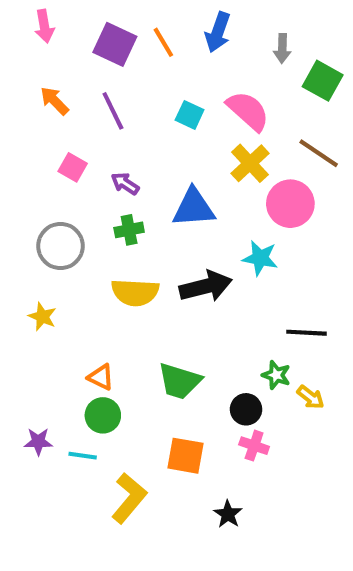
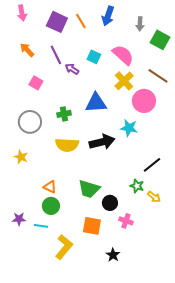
purple arrow: (125, 183) -> (72, 69), moved
black line: (306, 333) -> (152, 165), turned -42
black circle: (246, 409) -> (110, 203), moved

